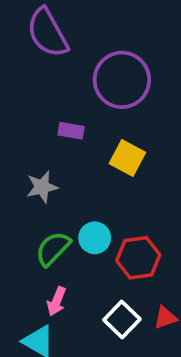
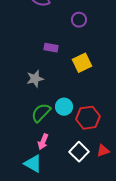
purple circle: (122, 80) -> (79, 20), size x0.5
yellow square: (127, 158) -> (82, 63), turned 36

